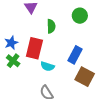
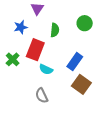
blue star: (11, 43) -> (21, 27), moved

